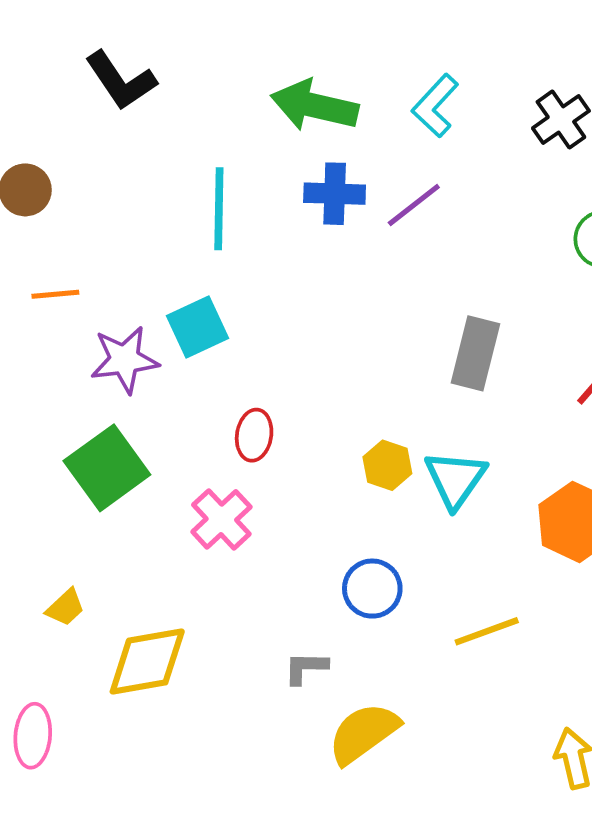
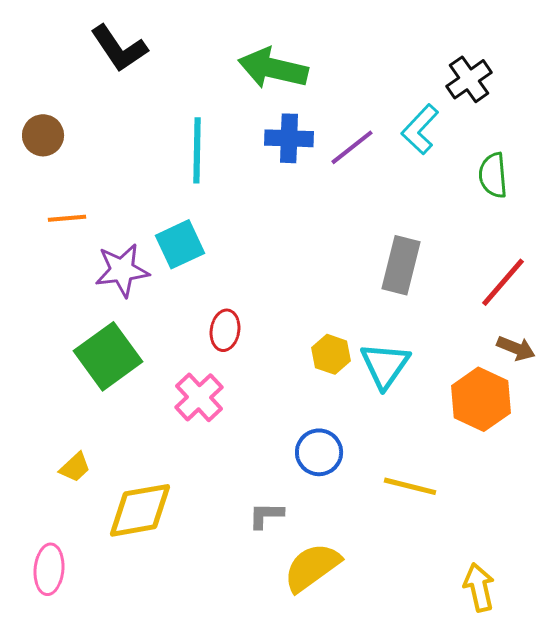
cyan L-shape: (435, 106) -> (420, 129), moved
yellow line: (487, 631) -> (410, 486), turned 34

